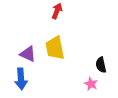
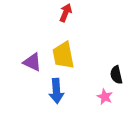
blue arrow: (21, 79) -> (56, 91), moved

